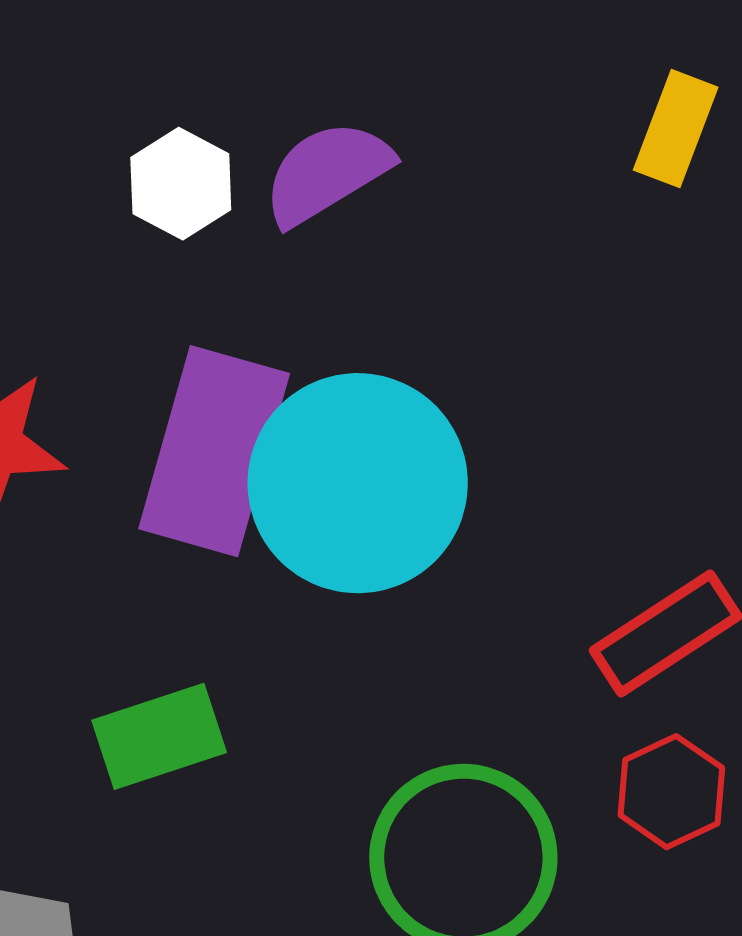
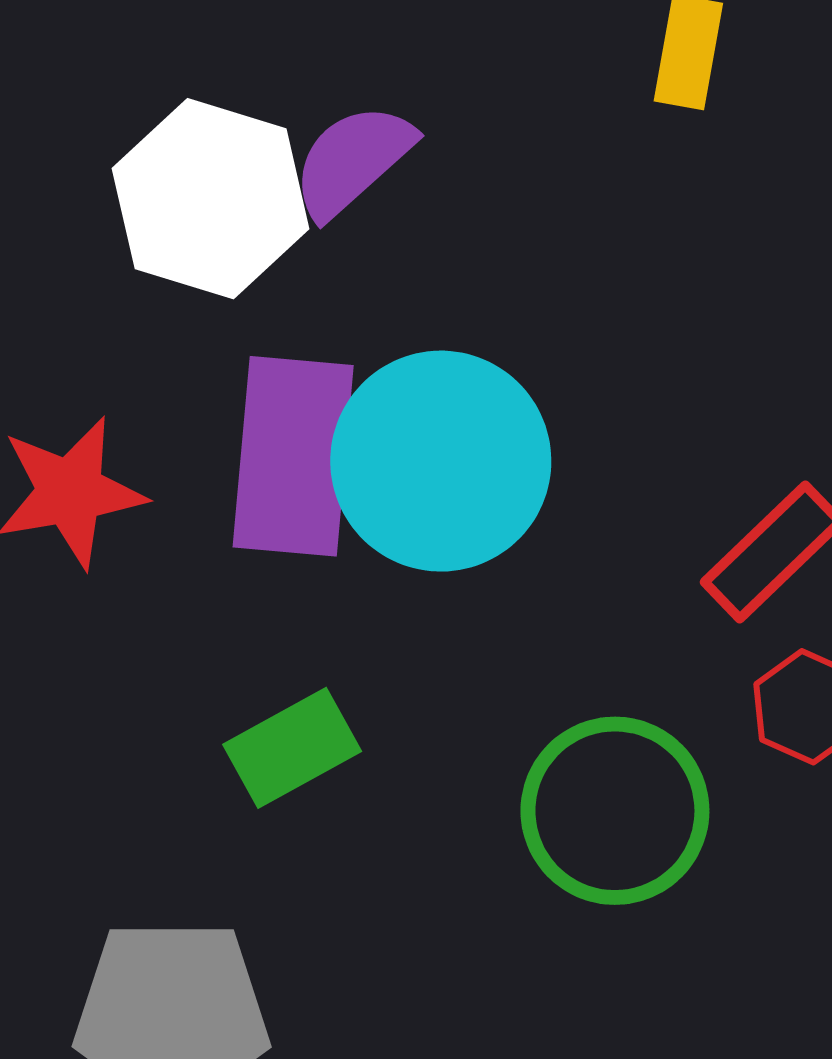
white hexagon: (181, 184) -> (211, 199), size x1.8

